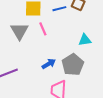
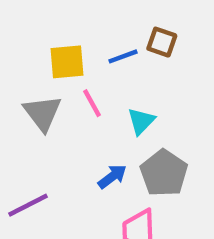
cyan triangle: (85, 40) -> (141, 121), moved, turned -32

